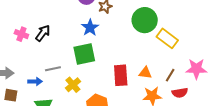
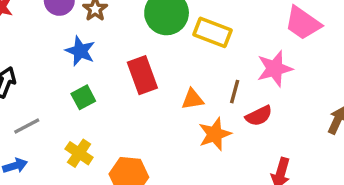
green square: (84, 54) -> (83, 97), size x0.6
gray line: (53, 69) -> (27, 126), moved
red rectangle: (121, 75) -> (142, 75), moved

